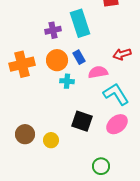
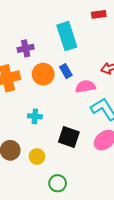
purple cross: (53, 30) -> (26, 48), moved
cyan cross: (67, 81) -> (35, 116), moved
green circle: (101, 166) -> (58, 183), moved

